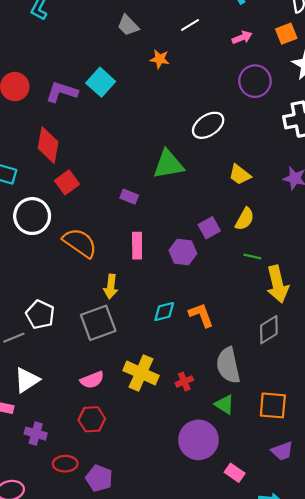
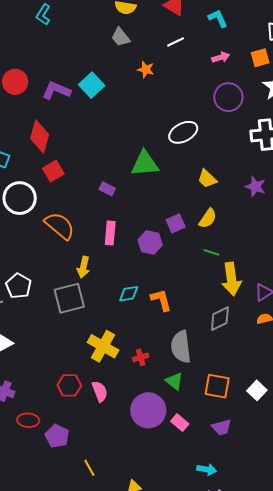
pink semicircle: (92, 380) -> (100, 391), moved, turned -95
red hexagon: (92, 419) -> (69, 385), moved
pink rectangle: (235, 473) -> (180, 423), moved

